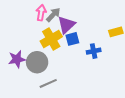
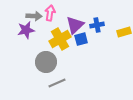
gray arrow: (53, 15) -> (34, 16), moved, turned 49
blue cross: (94, 51) -> (97, 25), moved
purple star: (17, 59) -> (26, 30), moved

